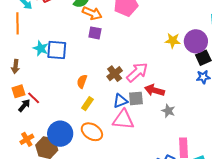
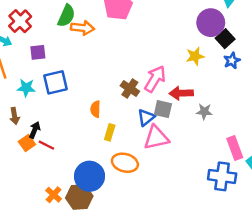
purple square: (95, 33) -> (38, 52), moved
yellow star: (173, 41) -> (195, 56), moved
cyan star: (41, 48) -> (26, 88), moved
gray square: (136, 98) -> (163, 109), turned 35
black arrow: (24, 105) -> (35, 130), moved

